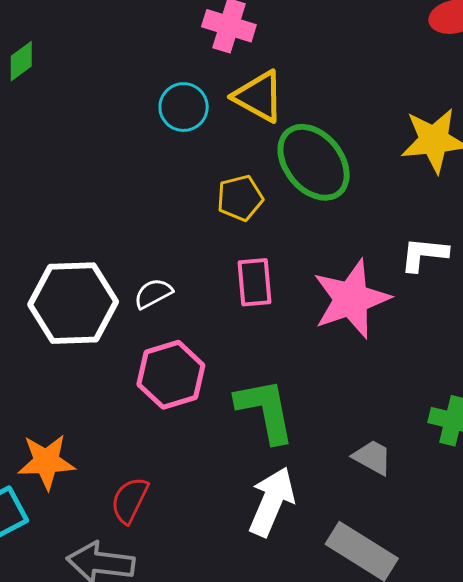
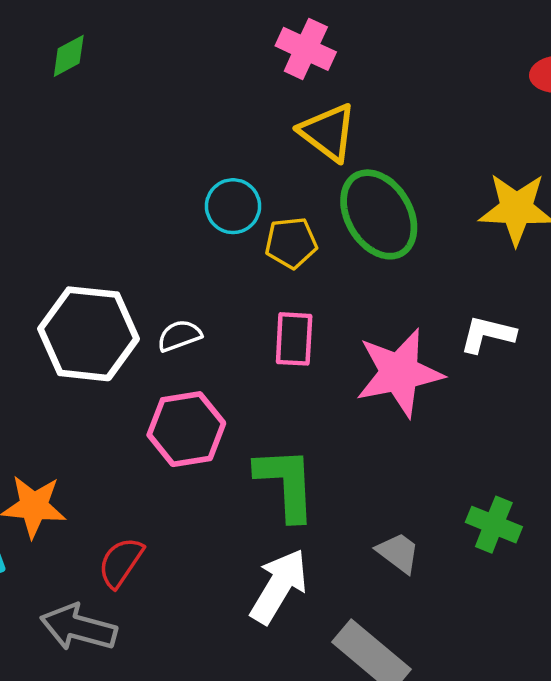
cyan circle: (184, 107) -> (233, 206), moved

